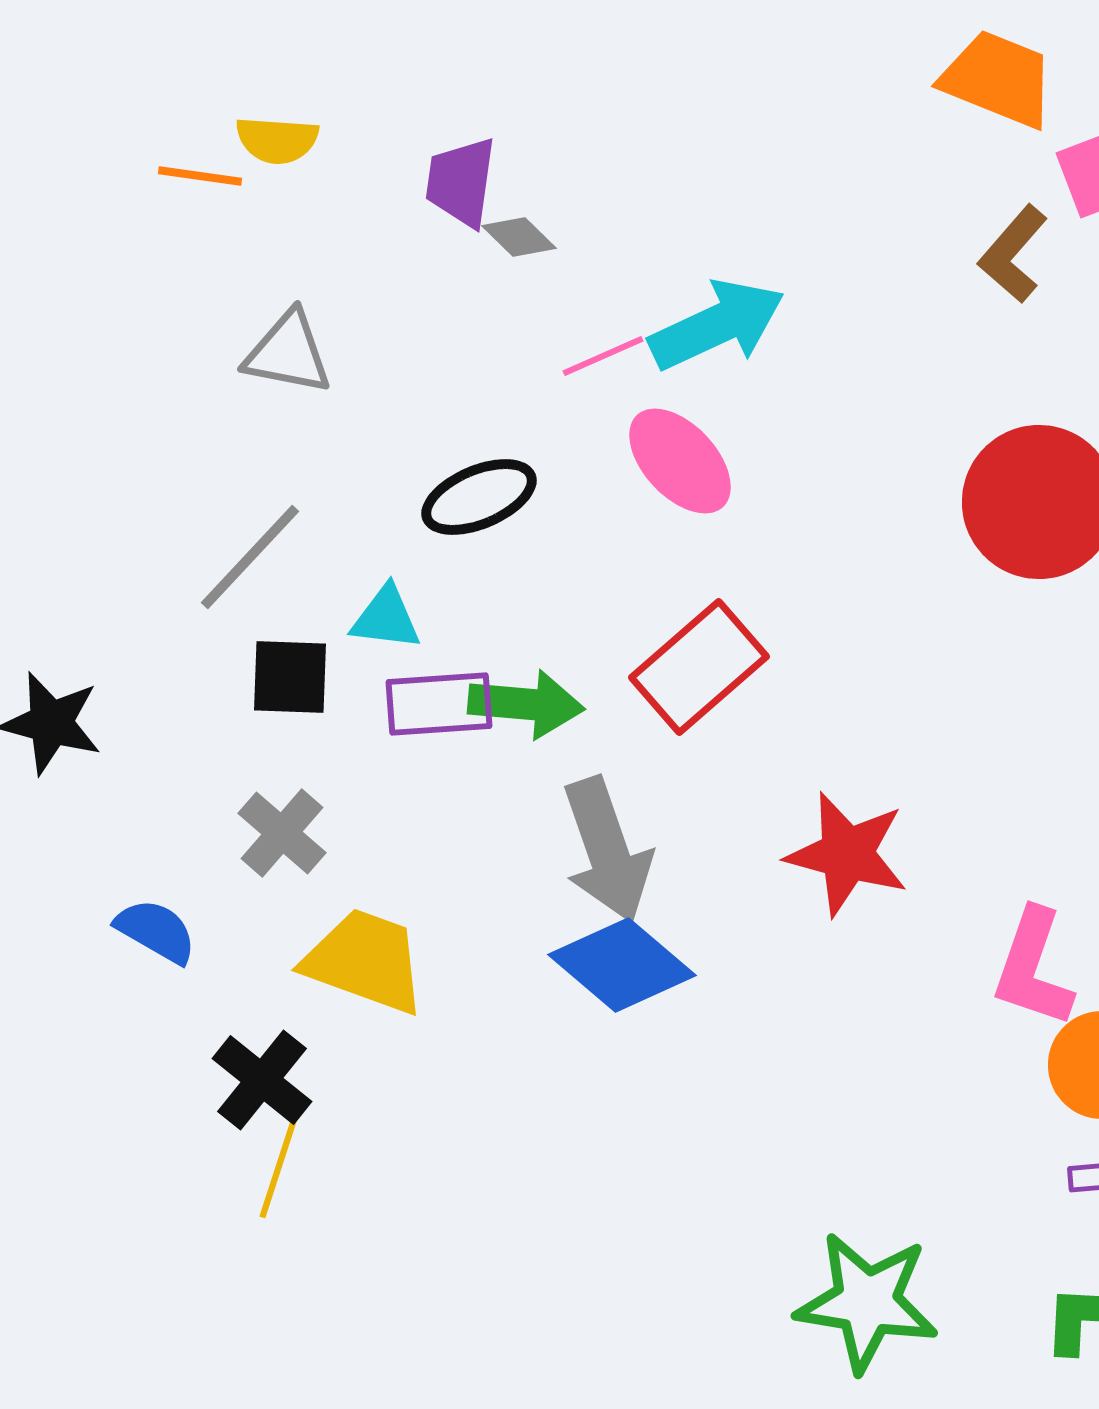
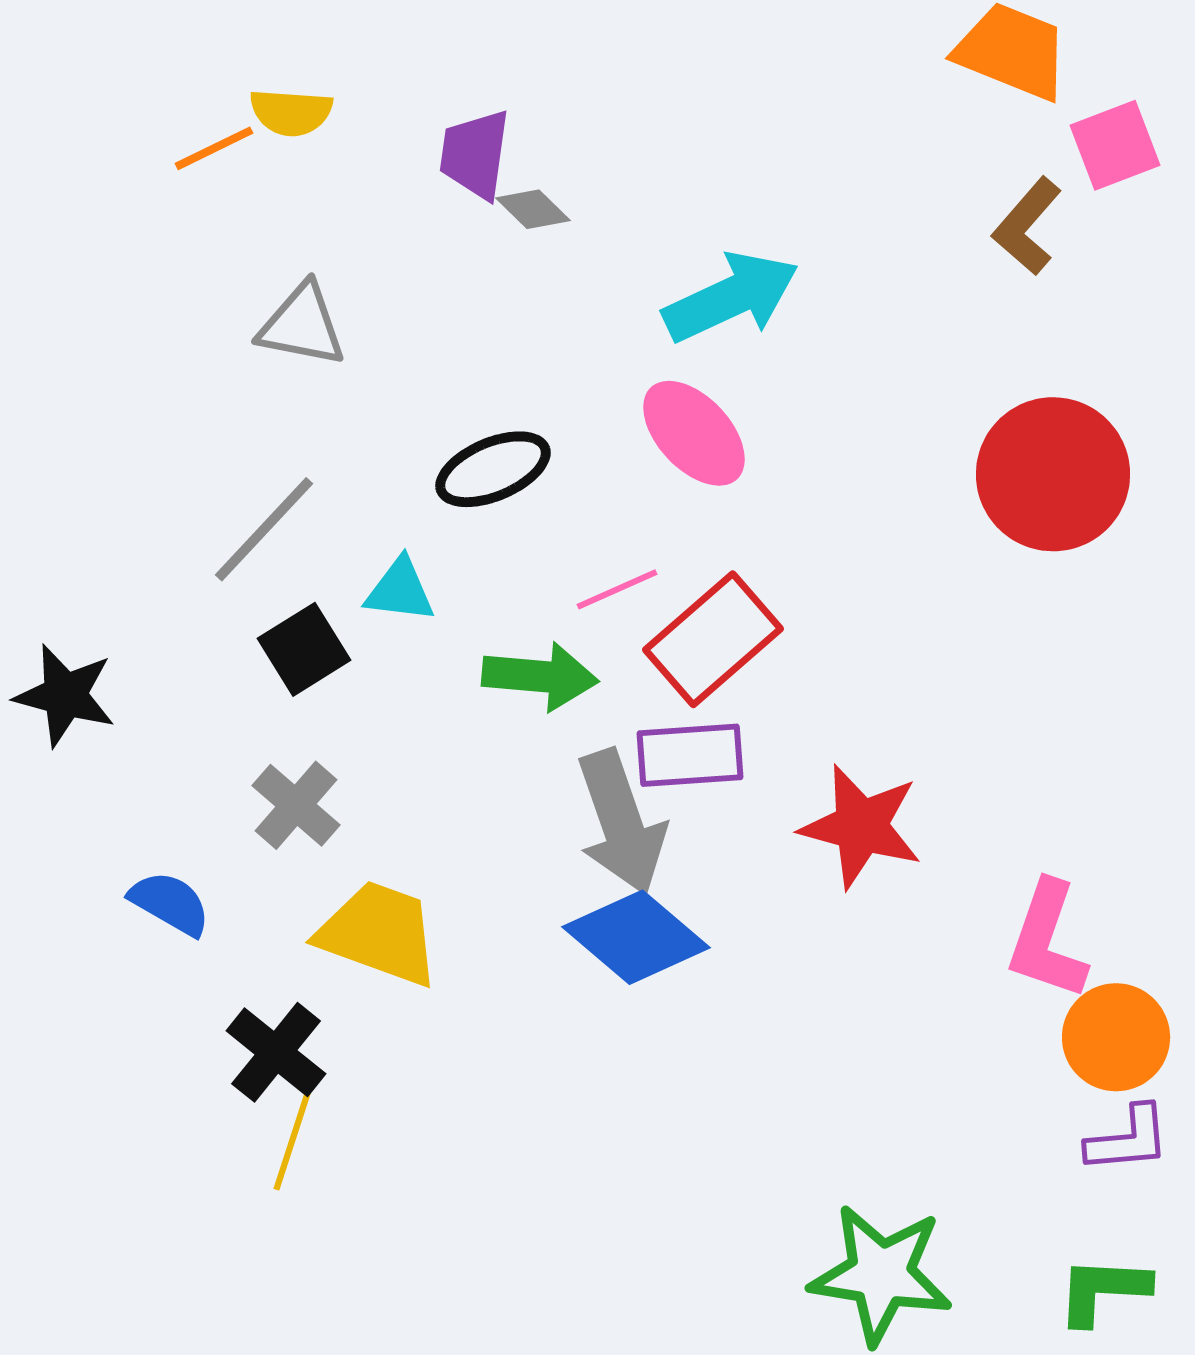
orange line: (200, 176) -> (214, 148), turned -34
pink line: (603, 356) -> (617, 589), moved
black square: (290, 677) -> (304, 649), turned -34
purple rectangle: (439, 704) -> (690, 755), moved

